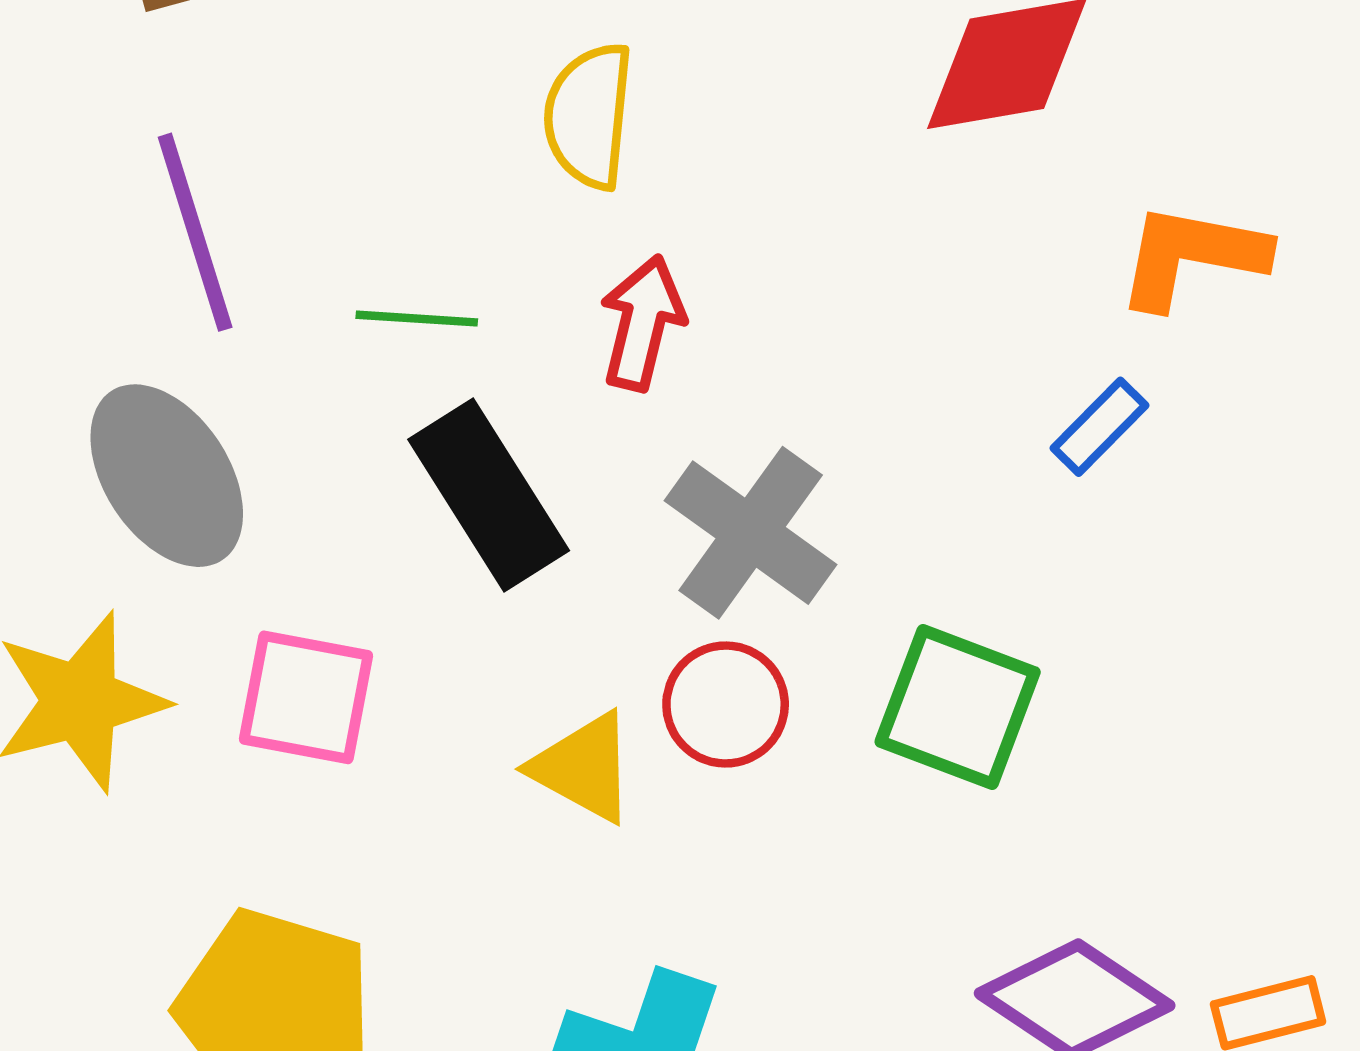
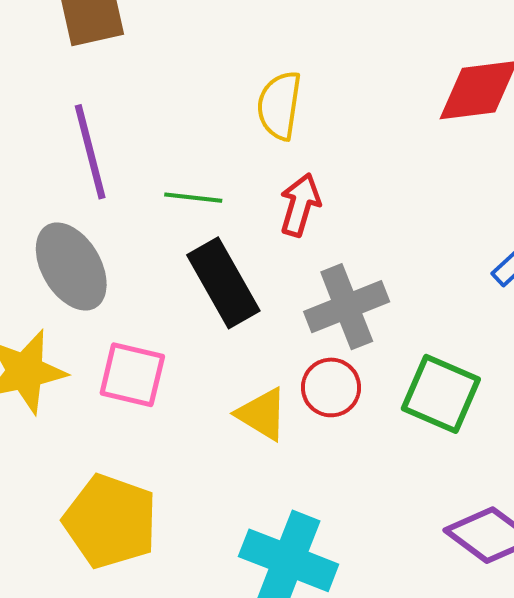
gray cross: (751, 533) -> (347, 307), turned 30

